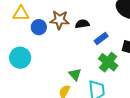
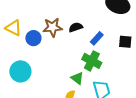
yellow triangle: (21, 14) -> (13, 28), turned 36
green cross: (108, 62) -> (92, 61), moved

